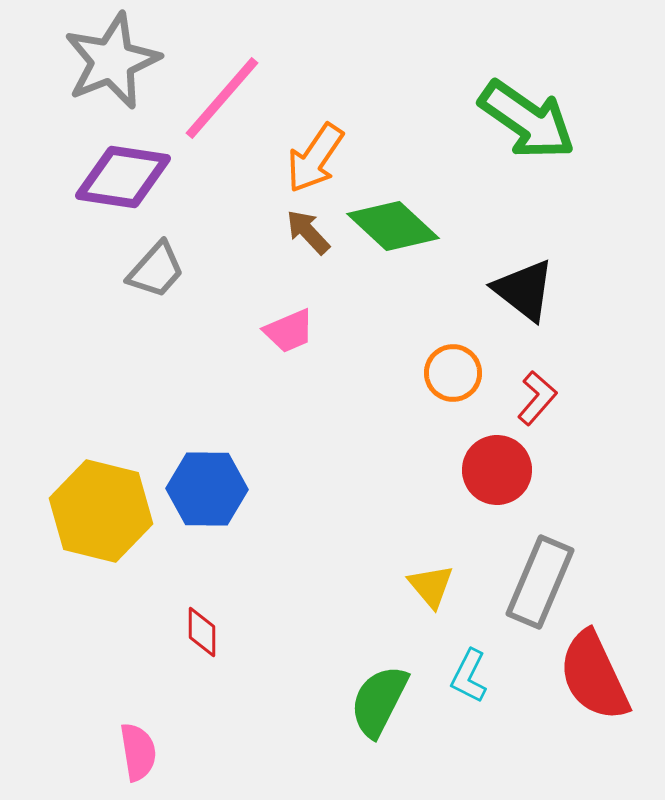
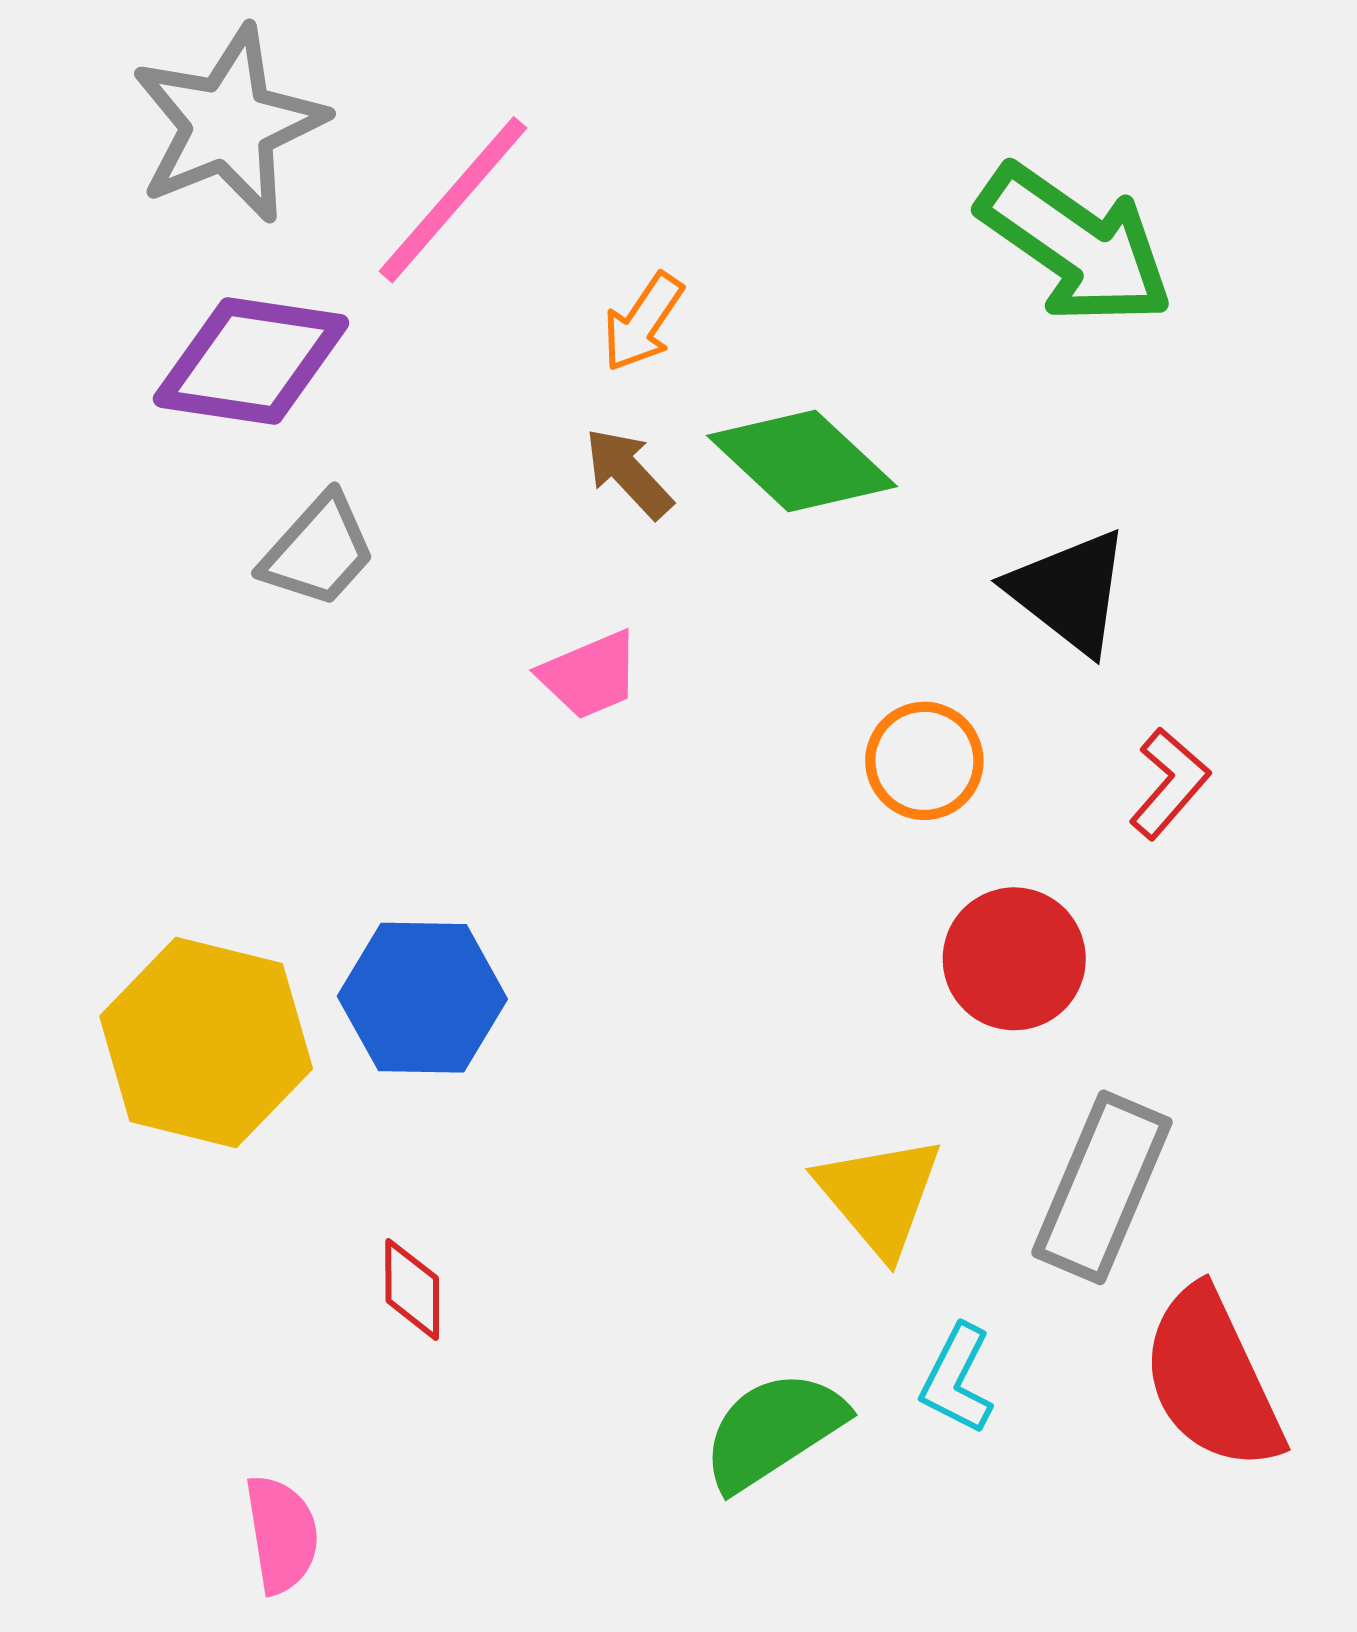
orange arrow: (315, 158) -> (643, 322), size x0.7
red L-shape: (537, 398) -> (1169, 783), moved
yellow triangle: (431, 586) -> (879, 1196), size x1.4
green semicircle: (379, 701) -> (773, 1430), turned 30

